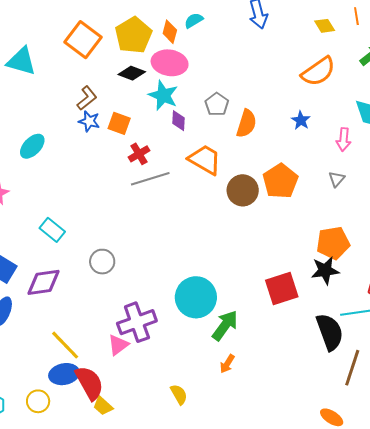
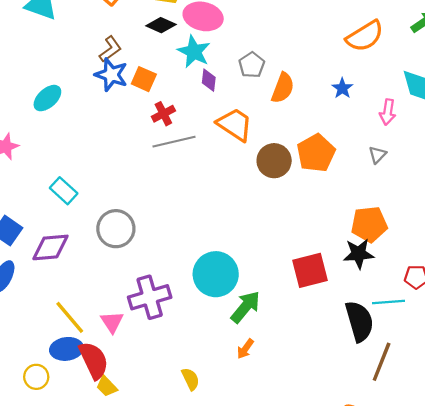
blue star: (89, 121) -> (111, 75), size x1.4
gray circle: (102, 262) -> (116, 229), size x1.4
pink triangle: (118, 345) -> (112, 322), moved, turned -30

